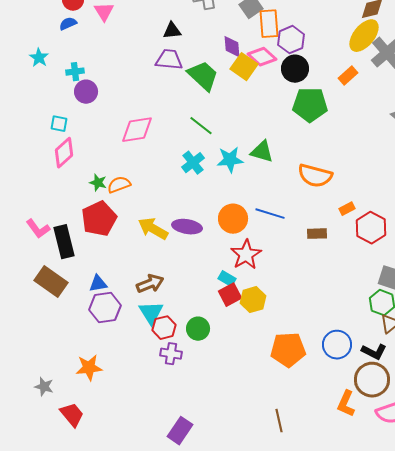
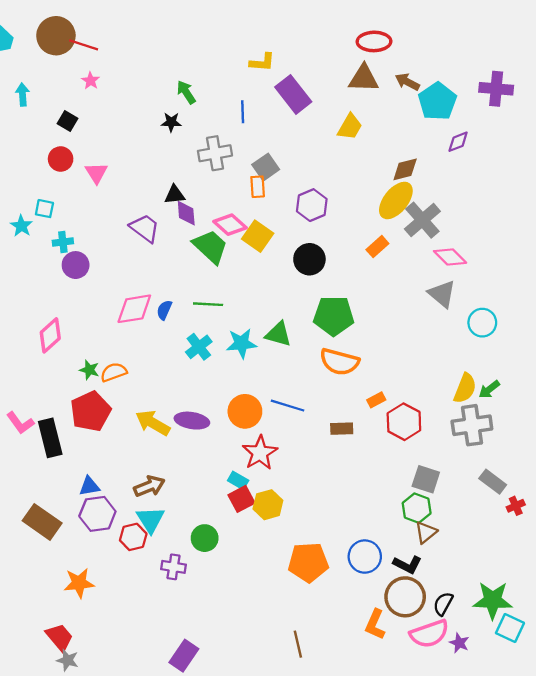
blue semicircle: (68, 24) -> (164, 310), moved, turned -42
orange rectangle: (269, 24) -> (258, 187), moved, size x0.7
purple diamond: (232, 47) -> (186, 213), moved
pink diamond: (262, 57) -> (230, 225), moved
purple trapezoid: (169, 60) -> (145, 228), moved, turned 32
black circle: (295, 69) -> (309, 259), moved
green pentagon: (310, 105) -> (334, 316), moved
cyan square: (59, 124) -> (44, 209), moved
green line: (201, 126) -> (208, 304), turned -35
brown rectangle: (51, 282) -> (42, 522), moved
red hexagon: (164, 328) -> (133, 537), moved
gray star: (44, 387) -> (67, 660), moved

